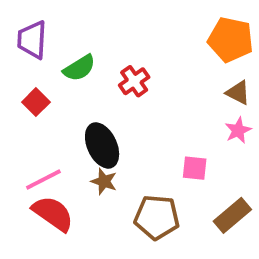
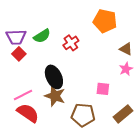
purple trapezoid: (32, 40) -> (16, 37), moved, turned -95
orange pentagon: (231, 40) -> (105, 21), moved
brown star: (104, 181) -> (55, 96), size x1.5

